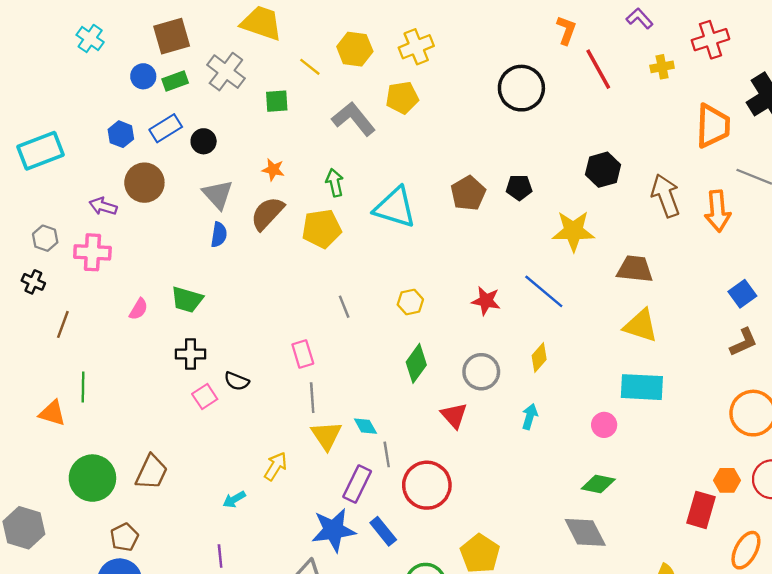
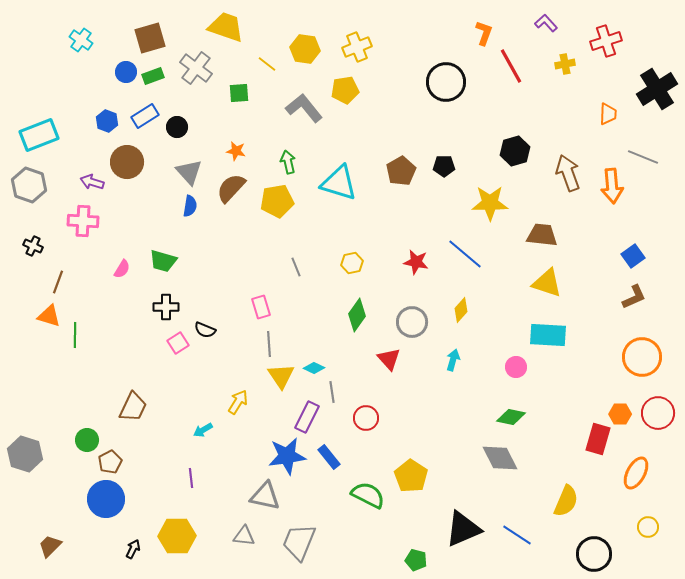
orange trapezoid: (713, 126) -> (608, 114), size x0.6
gray hexagon: (45, 238) -> (29, 185), moved, size x1.6
orange triangle: (52, 413) -> (49, 316), moved
cyan diamond: (365, 426) -> (314, 368), turned -35
green circle: (92, 478) -> (87, 440), moved, size x0.6
red circle: (427, 485) -> (366, 418), size x0.6

